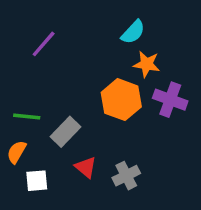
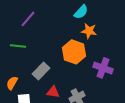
purple cross: (170, 100) -> (103, 68), moved
green line: (27, 116) -> (18, 46), moved
red triangle: (86, 167) -> (53, 92), turned -32

